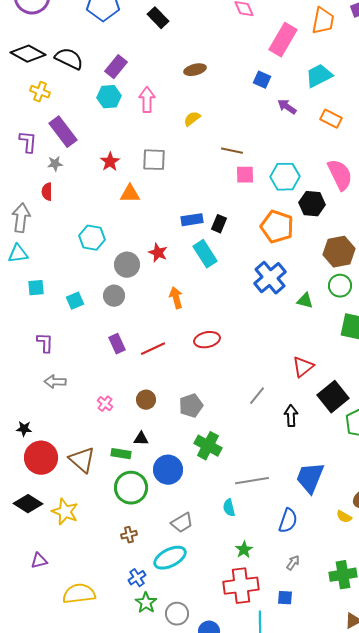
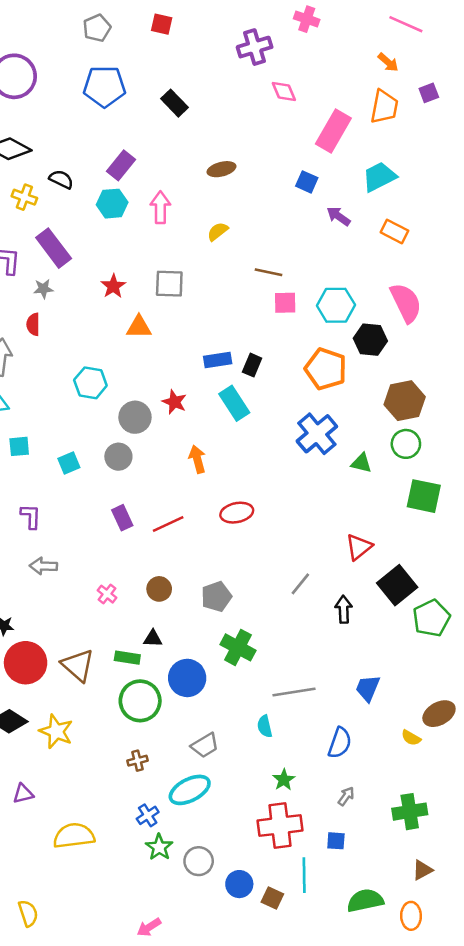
black semicircle: (69, 59) -> (61, 179), moved, size x0.7
blue trapezoid: (310, 478) -> (368, 688), size x0.7

